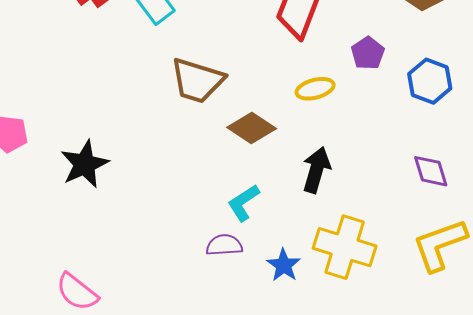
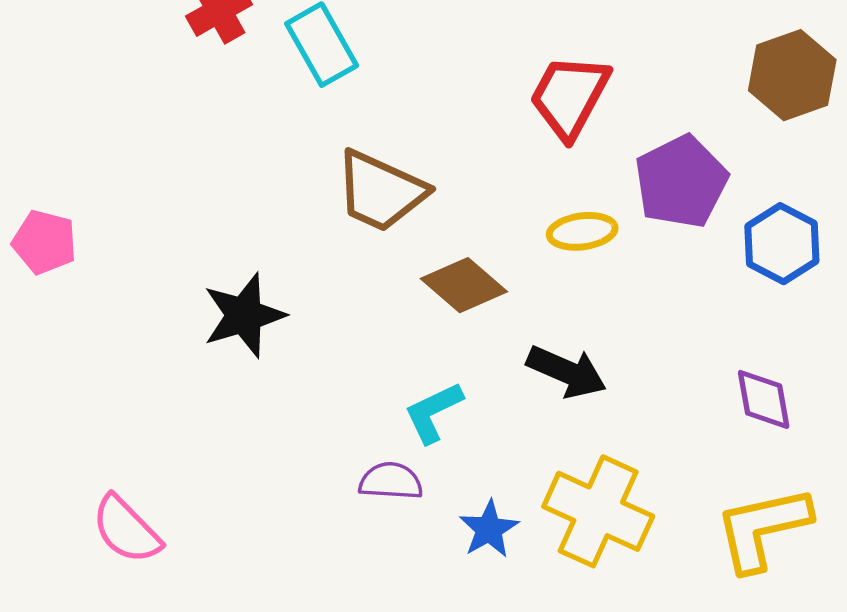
purple pentagon: (368, 53) -> (681, 182), size x1.6
black star: (85, 164) -> (244, 315), moved
black arrow: (316, 170) -> (567, 372), turned 90

